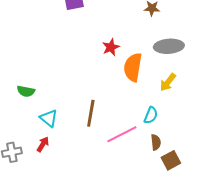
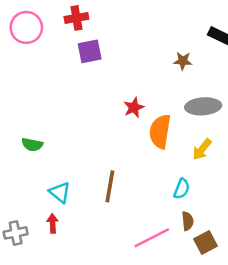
green semicircle: (26, 91) -> (32, 145), moved
pink line: (122, 134) -> (152, 238), moved
red arrow: (43, 144) -> (53, 223), turned -35

